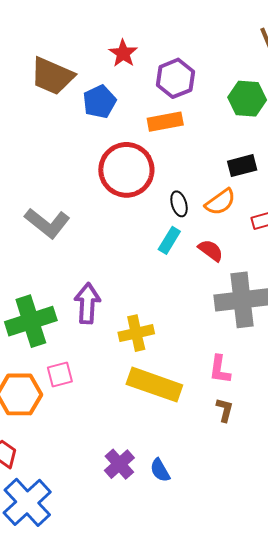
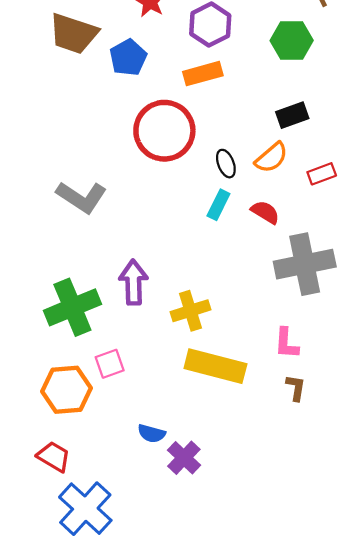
blue semicircle: (160, 470) -> (151, 433), moved, turned -40

